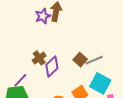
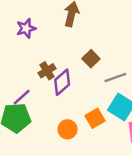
purple star: (43, 16) -> (26, 28), moved
brown square: (80, 60) -> (91, 59), moved

